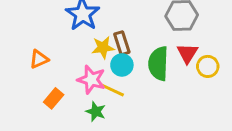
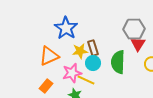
red triangle: (187, 53) -> (138, 44), moved
orange triangle: (39, 59) -> (49, 56), moved, size x1.5
pink star: (91, 80) -> (72, 73), turned -30

